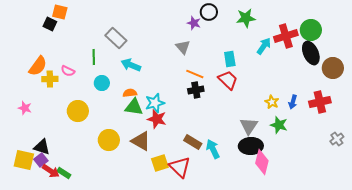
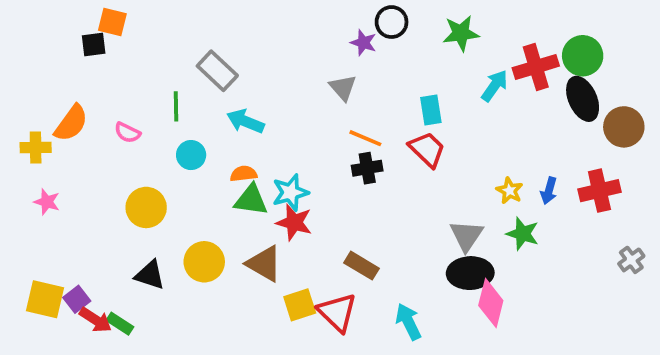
black square: (50, 24) -> (94, 44), turned -32
yellow cross: (50, 79) -> (36, 148), moved
black triangle: (42, 147) -> (150, 275), moved
cyan arrow: (213, 149) -> (408, 322), moved

